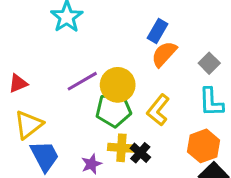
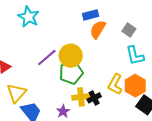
blue rectangle: (158, 31) -> (91, 15), turned 56
yellow L-shape: (158, 110) -> (115, 84), moved
black cross: (140, 153) -> (94, 98), turned 32

